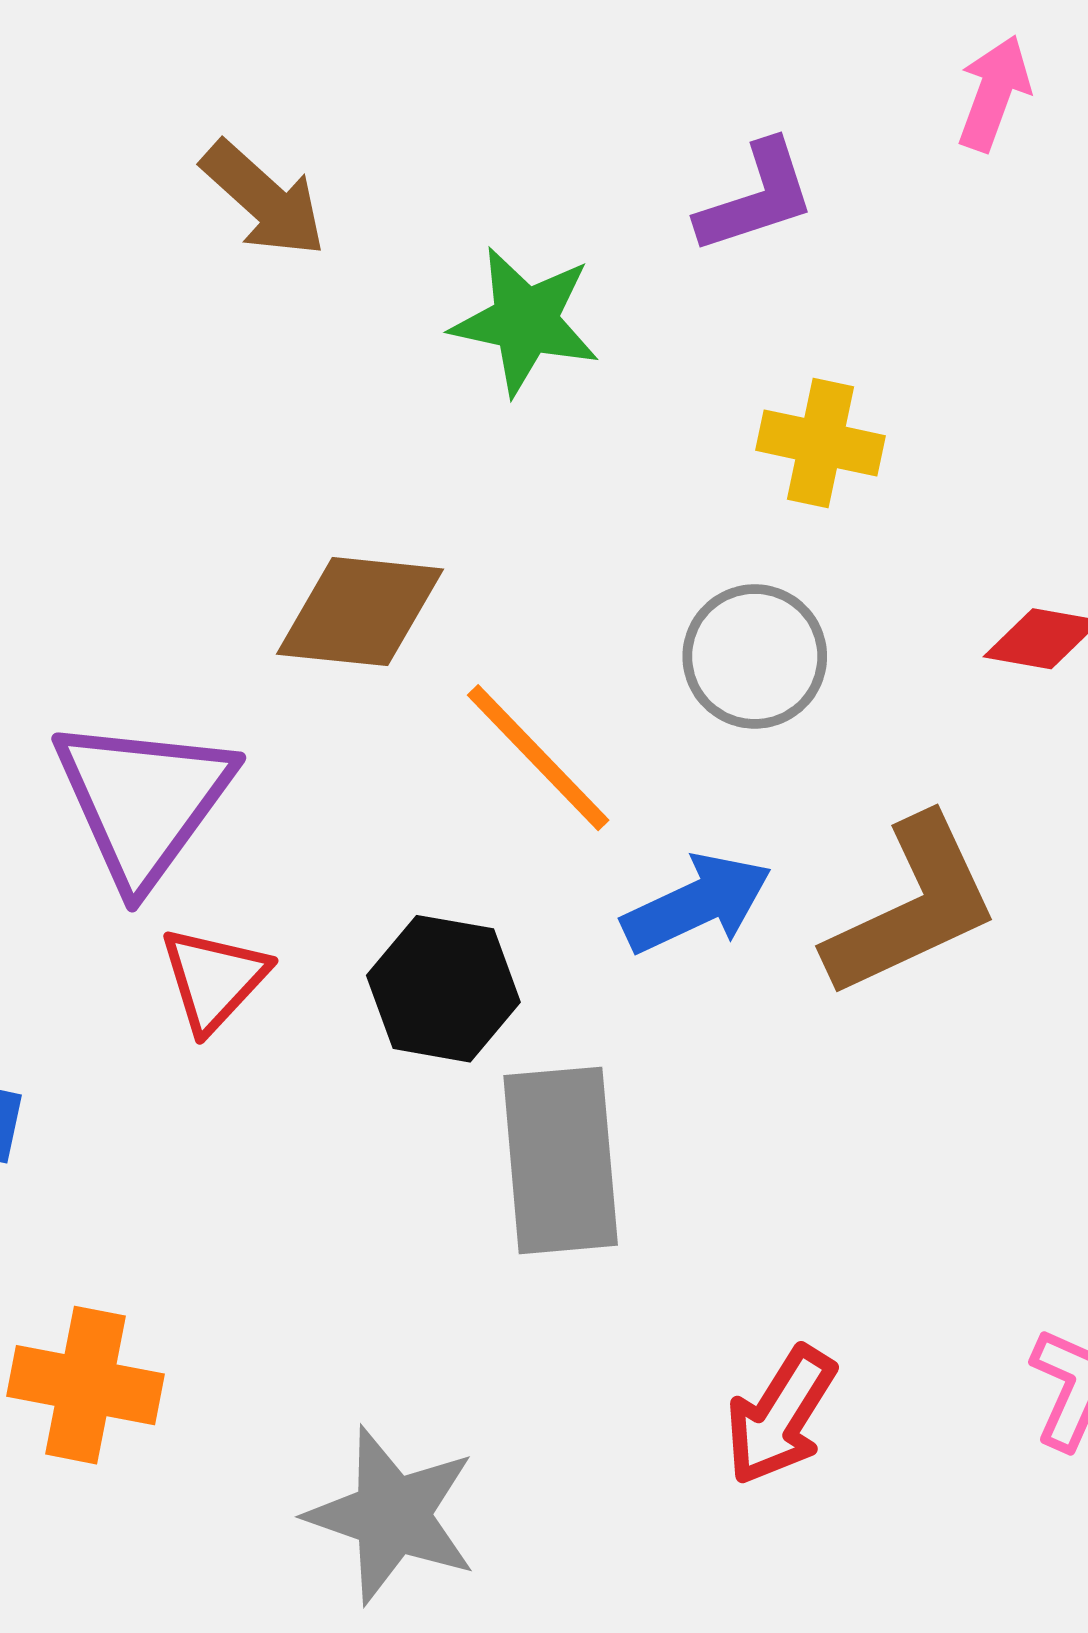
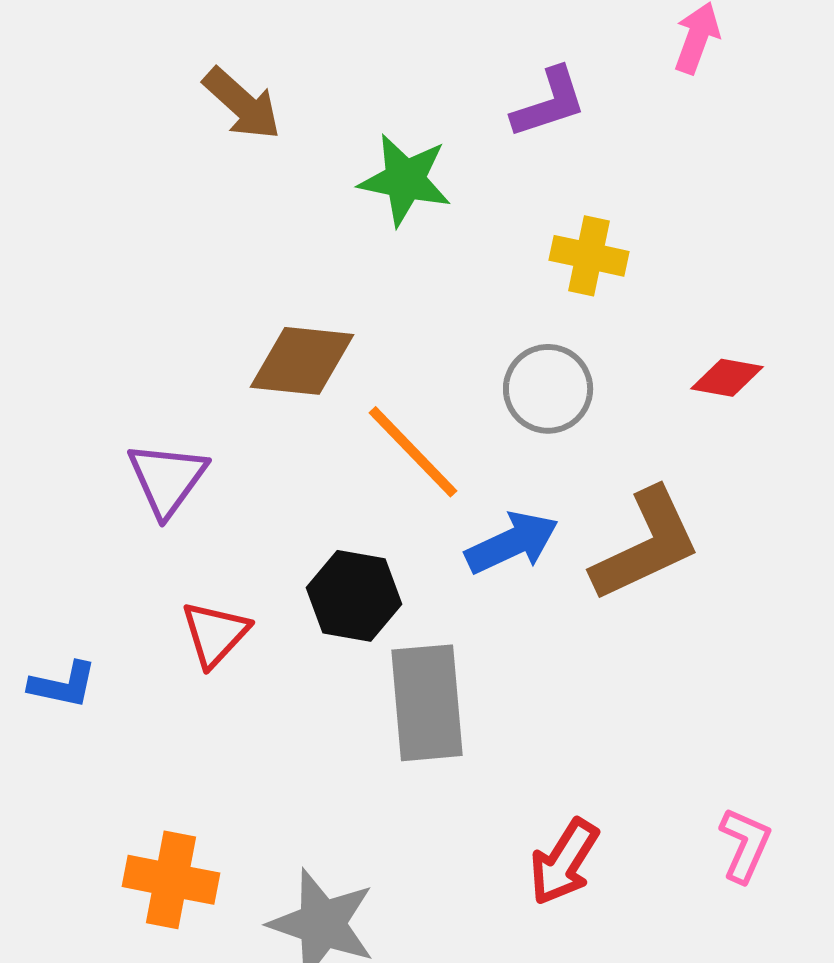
purple triangle: (143, 801) -> (167, 479), size x0.7
red triangle: (214, 979) -> (215, 634), moved
orange cross: (85, 1385) -> (171, 880), moved

